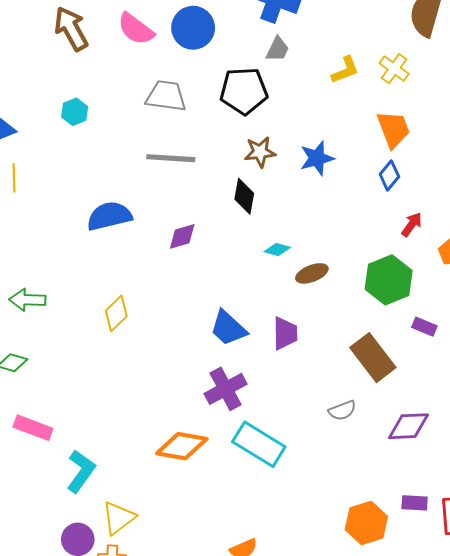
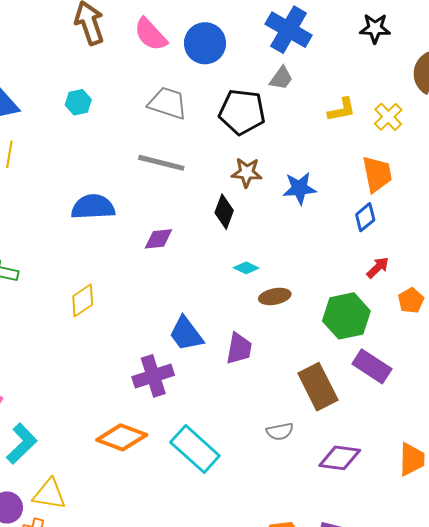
purple rectangle: (424, 327) -> (372, 366), size x1.6
purple cross: (226, 389) -> (153, 376), moved
yellow triangle: (119, 518) -> (49, 494), turned 36

